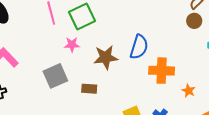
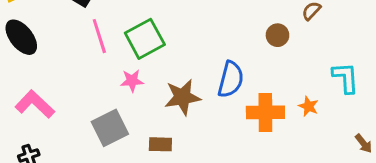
brown circle: (194, 21) -> (277, 35), moved
orange star: (189, 91) -> (308, 106), moved

